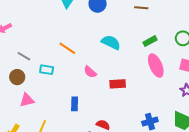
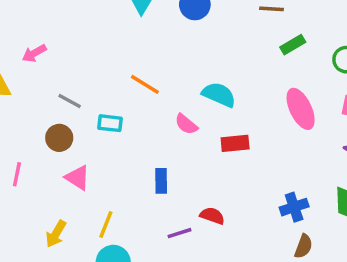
green rectangle: (150, 41) -> (293, 45), moved
cyan semicircle: (111, 42) -> (219, 95), moved
pink triangle: (27, 100) -> (78, 178), turned 49

